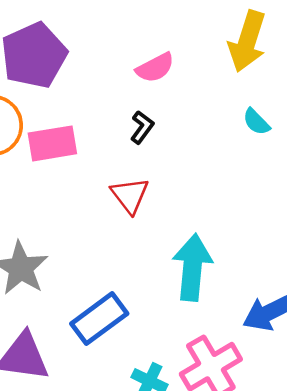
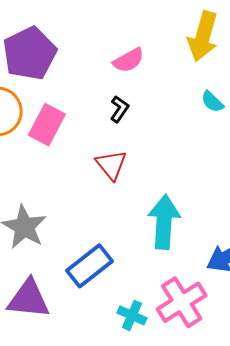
pink rectangle: (52, 143) -> (47, 125), turned -51

